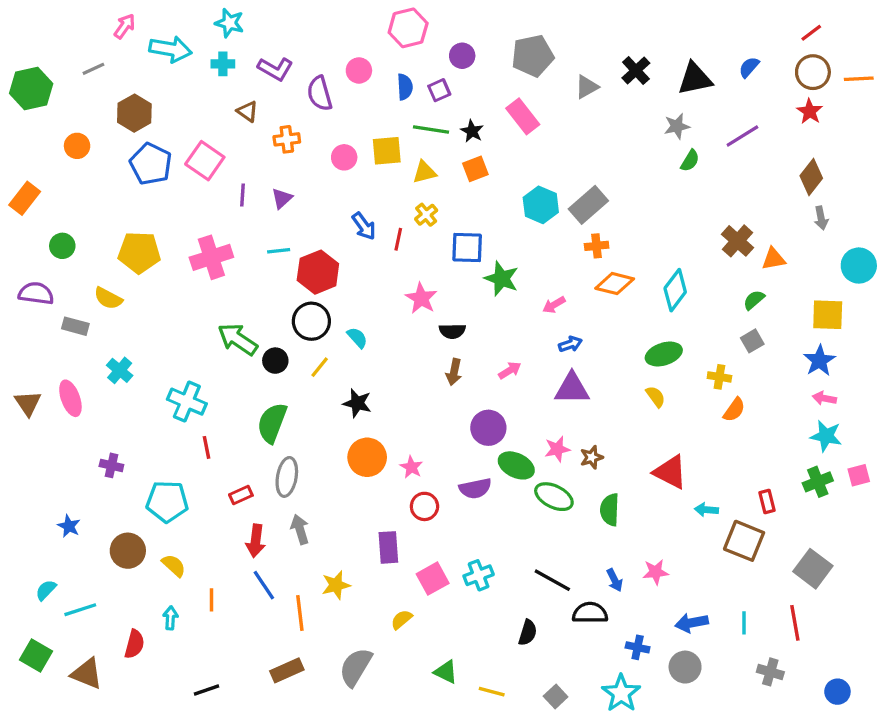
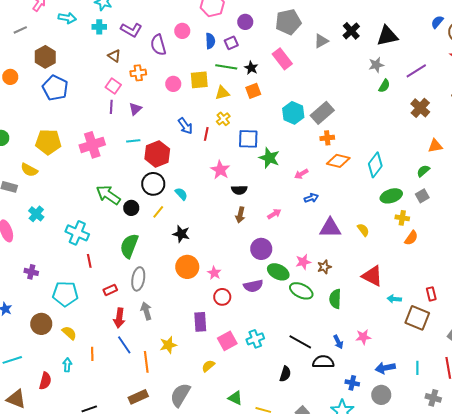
cyan arrow: (170, 49) -> (67, 18), size x0.7
blue semicircle: (749, 67) -> (437, 22), moved
pink square: (205, 161) -> (113, 86), moved, size x0.7
brown cross: (738, 241) -> (420, 108), moved
green ellipse: (664, 354) -> (391, 196), moved
purple triangle: (572, 388) -> (330, 228), moved

